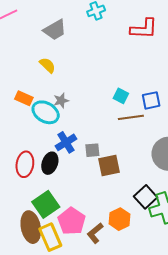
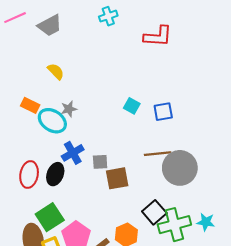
gray trapezoid: (55, 30) -> (50, 25), moved
brown line: (131, 117) -> (158, 154), moved

